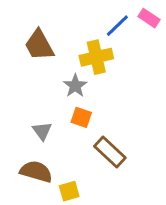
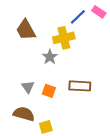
orange square: (81, 117) -> (49, 91), moved
brown rectangle: (110, 152) -> (80, 86), moved, turned -40

